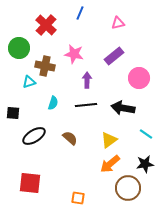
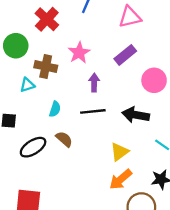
pink triangle: (118, 23) -> (130, 17), size x1.5
pink star: (74, 54) -> (79, 53), turned 30
brown semicircle: (70, 138) -> (64, 139), moved

